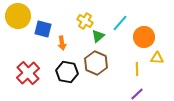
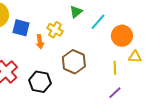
yellow cross: (85, 21) -> (55, 30), moved
green triangle: (98, 36) -> (76, 12), moved
black hexagon: (67, 72) -> (40, 82), moved

